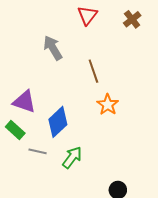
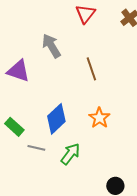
purple triangle: (24, 102) -> (18, 71), moved
orange star: (108, 105) -> (99, 118), moved

